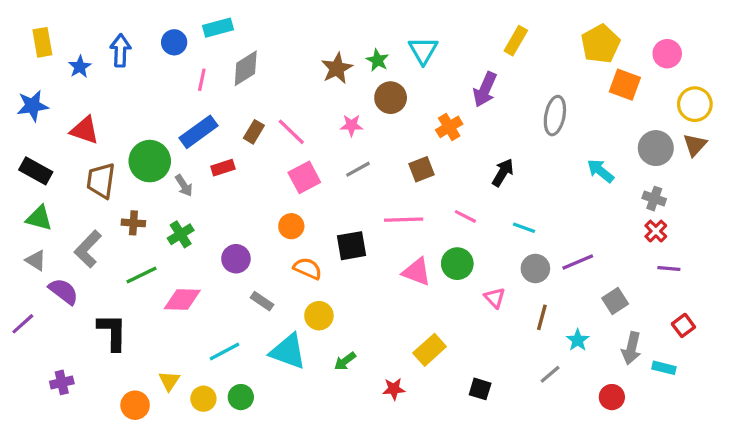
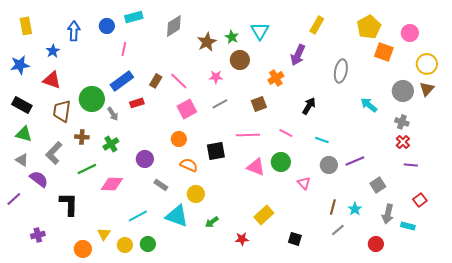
blue star: (80, 67) -> (53, 51), moved
gray diamond: (246, 68) -> (174, 26), moved
brown line: (542, 317) -> (333, 207), moved

